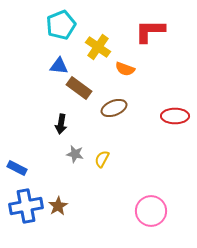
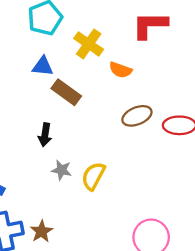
brown ellipse: (114, 108) -> (137, 116), moved
yellow semicircle: (102, 159) -> (93, 176), size x1.4

